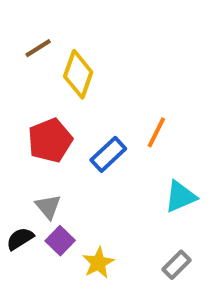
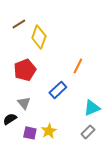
blue rectangle: (108, 154) -> (58, 90), moved
cyan triangle: (180, 197) -> (92, 108), moved
purple square: (60, 241) -> (30, 133), moved, turned -32

